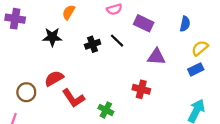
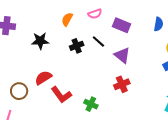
orange semicircle: (69, 12) -> (67, 19), moved
purple triangle: (156, 57) -> (122, 55), moved, turned 36
red cross: (141, 89) -> (122, 84), turned -35

